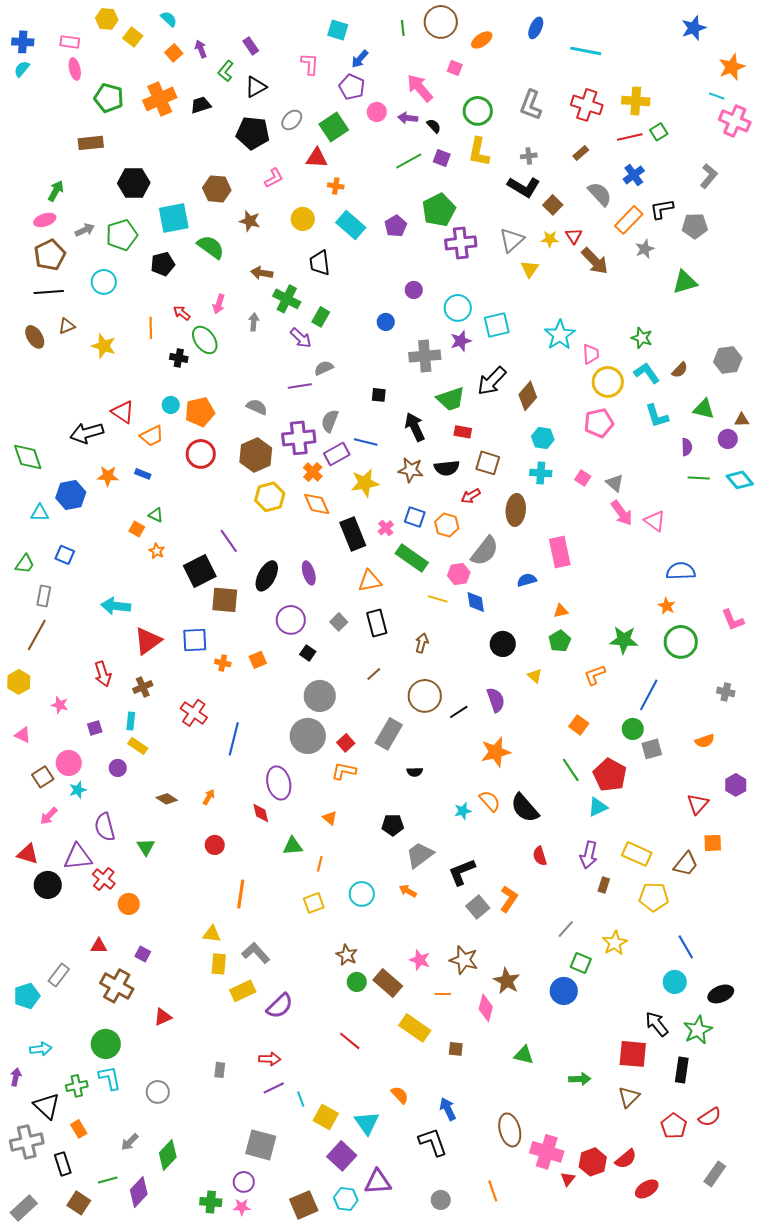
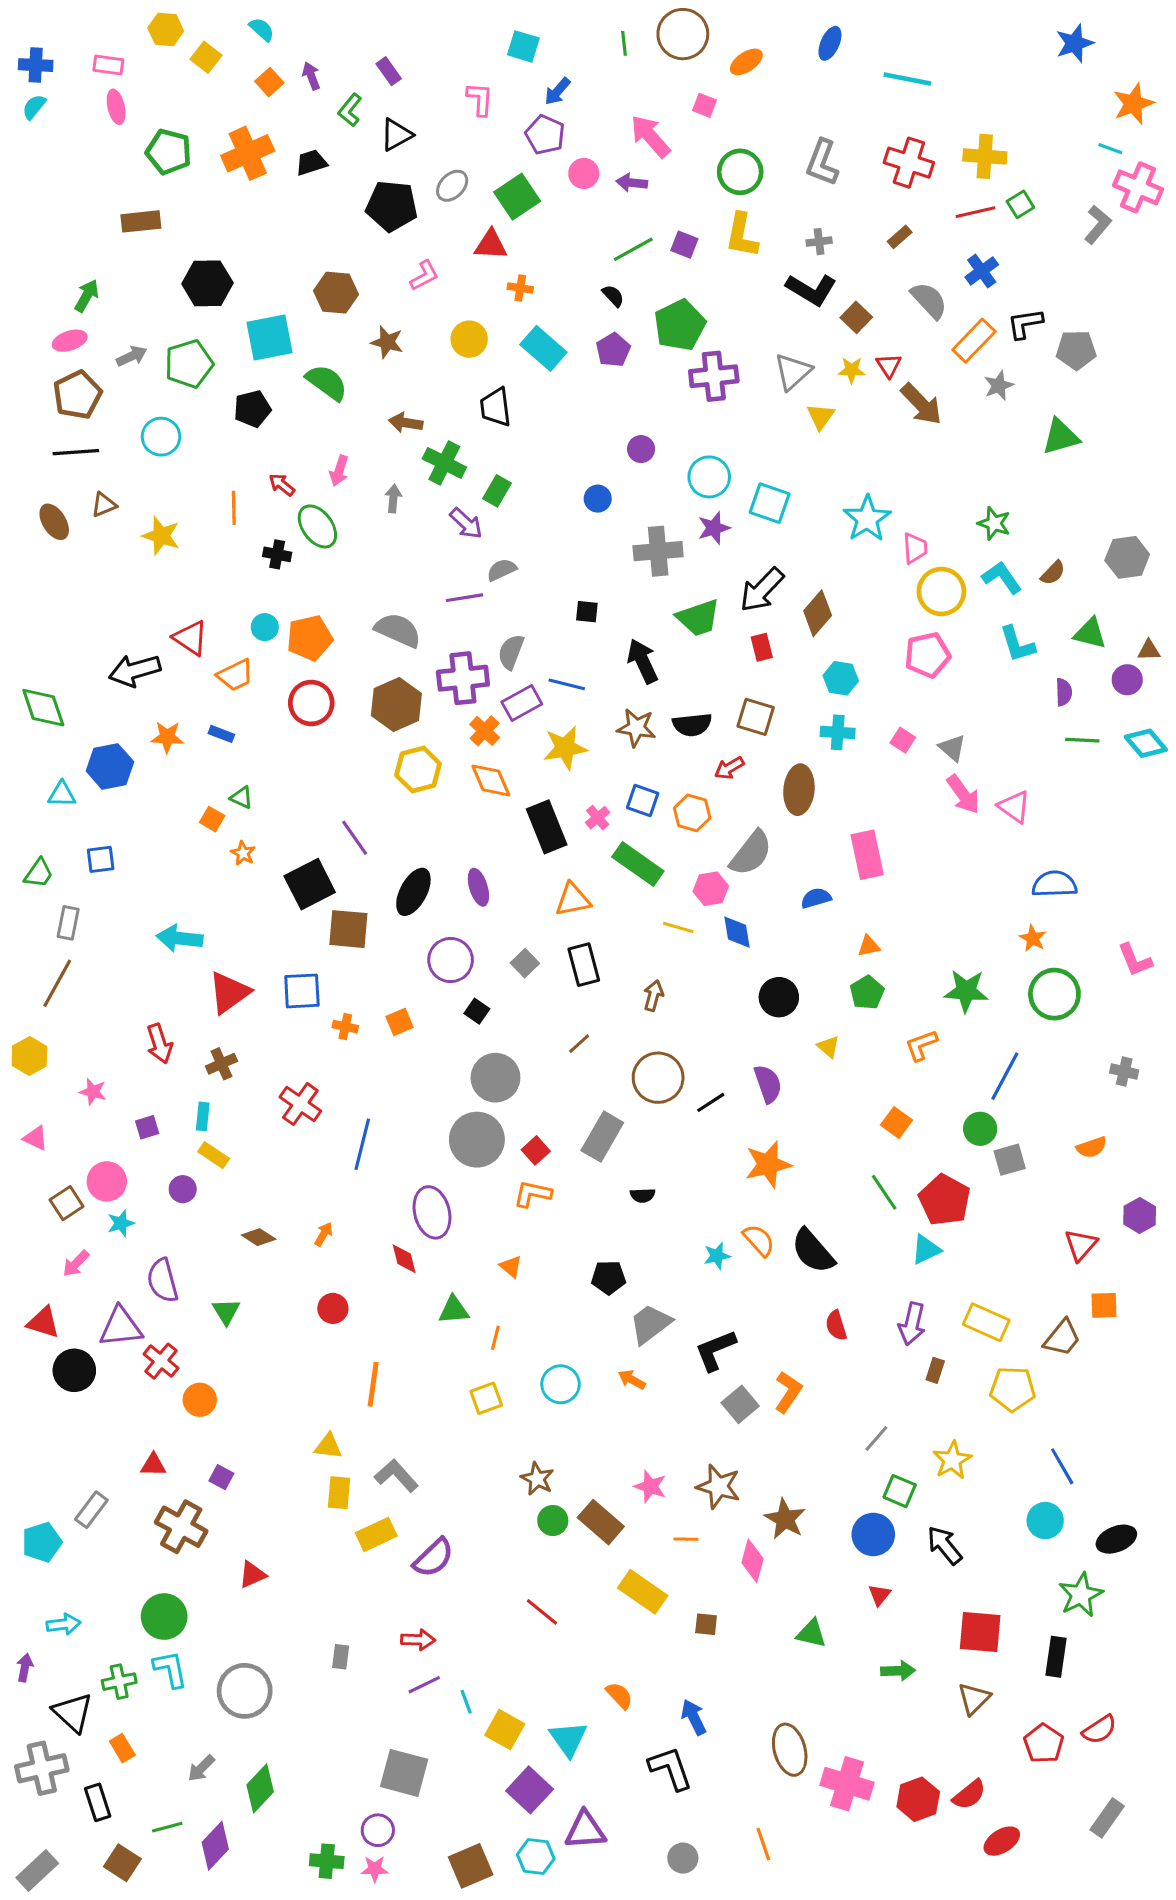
black semicircle: (434, 126) -> (613, 296), moved
gray L-shape: (709, 176) -> (1098, 225), moved
cyan square: (497, 325) -> (770, 503), turned 32
gray semicircle: (257, 407) -> (398, 630), size x1.4
red rectangle: (463, 432) -> (762, 647), moved, turned 66
blue square: (65, 555) -> (101, 859), turned -30
black arrow: (657, 1024) -> (945, 1545), moved
gray circle: (158, 1092) -> (245, 1691), size x1.5
red triangle: (568, 1179) -> (879, 1595), moved

